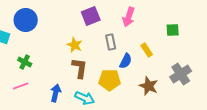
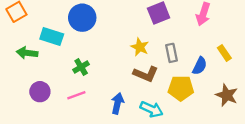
gray rectangle: (111, 42) -> (171, 53), moved
green cross: (25, 62) -> (81, 67), turned 32
brown L-shape: (80, 68) -> (146, 74), turned 105

